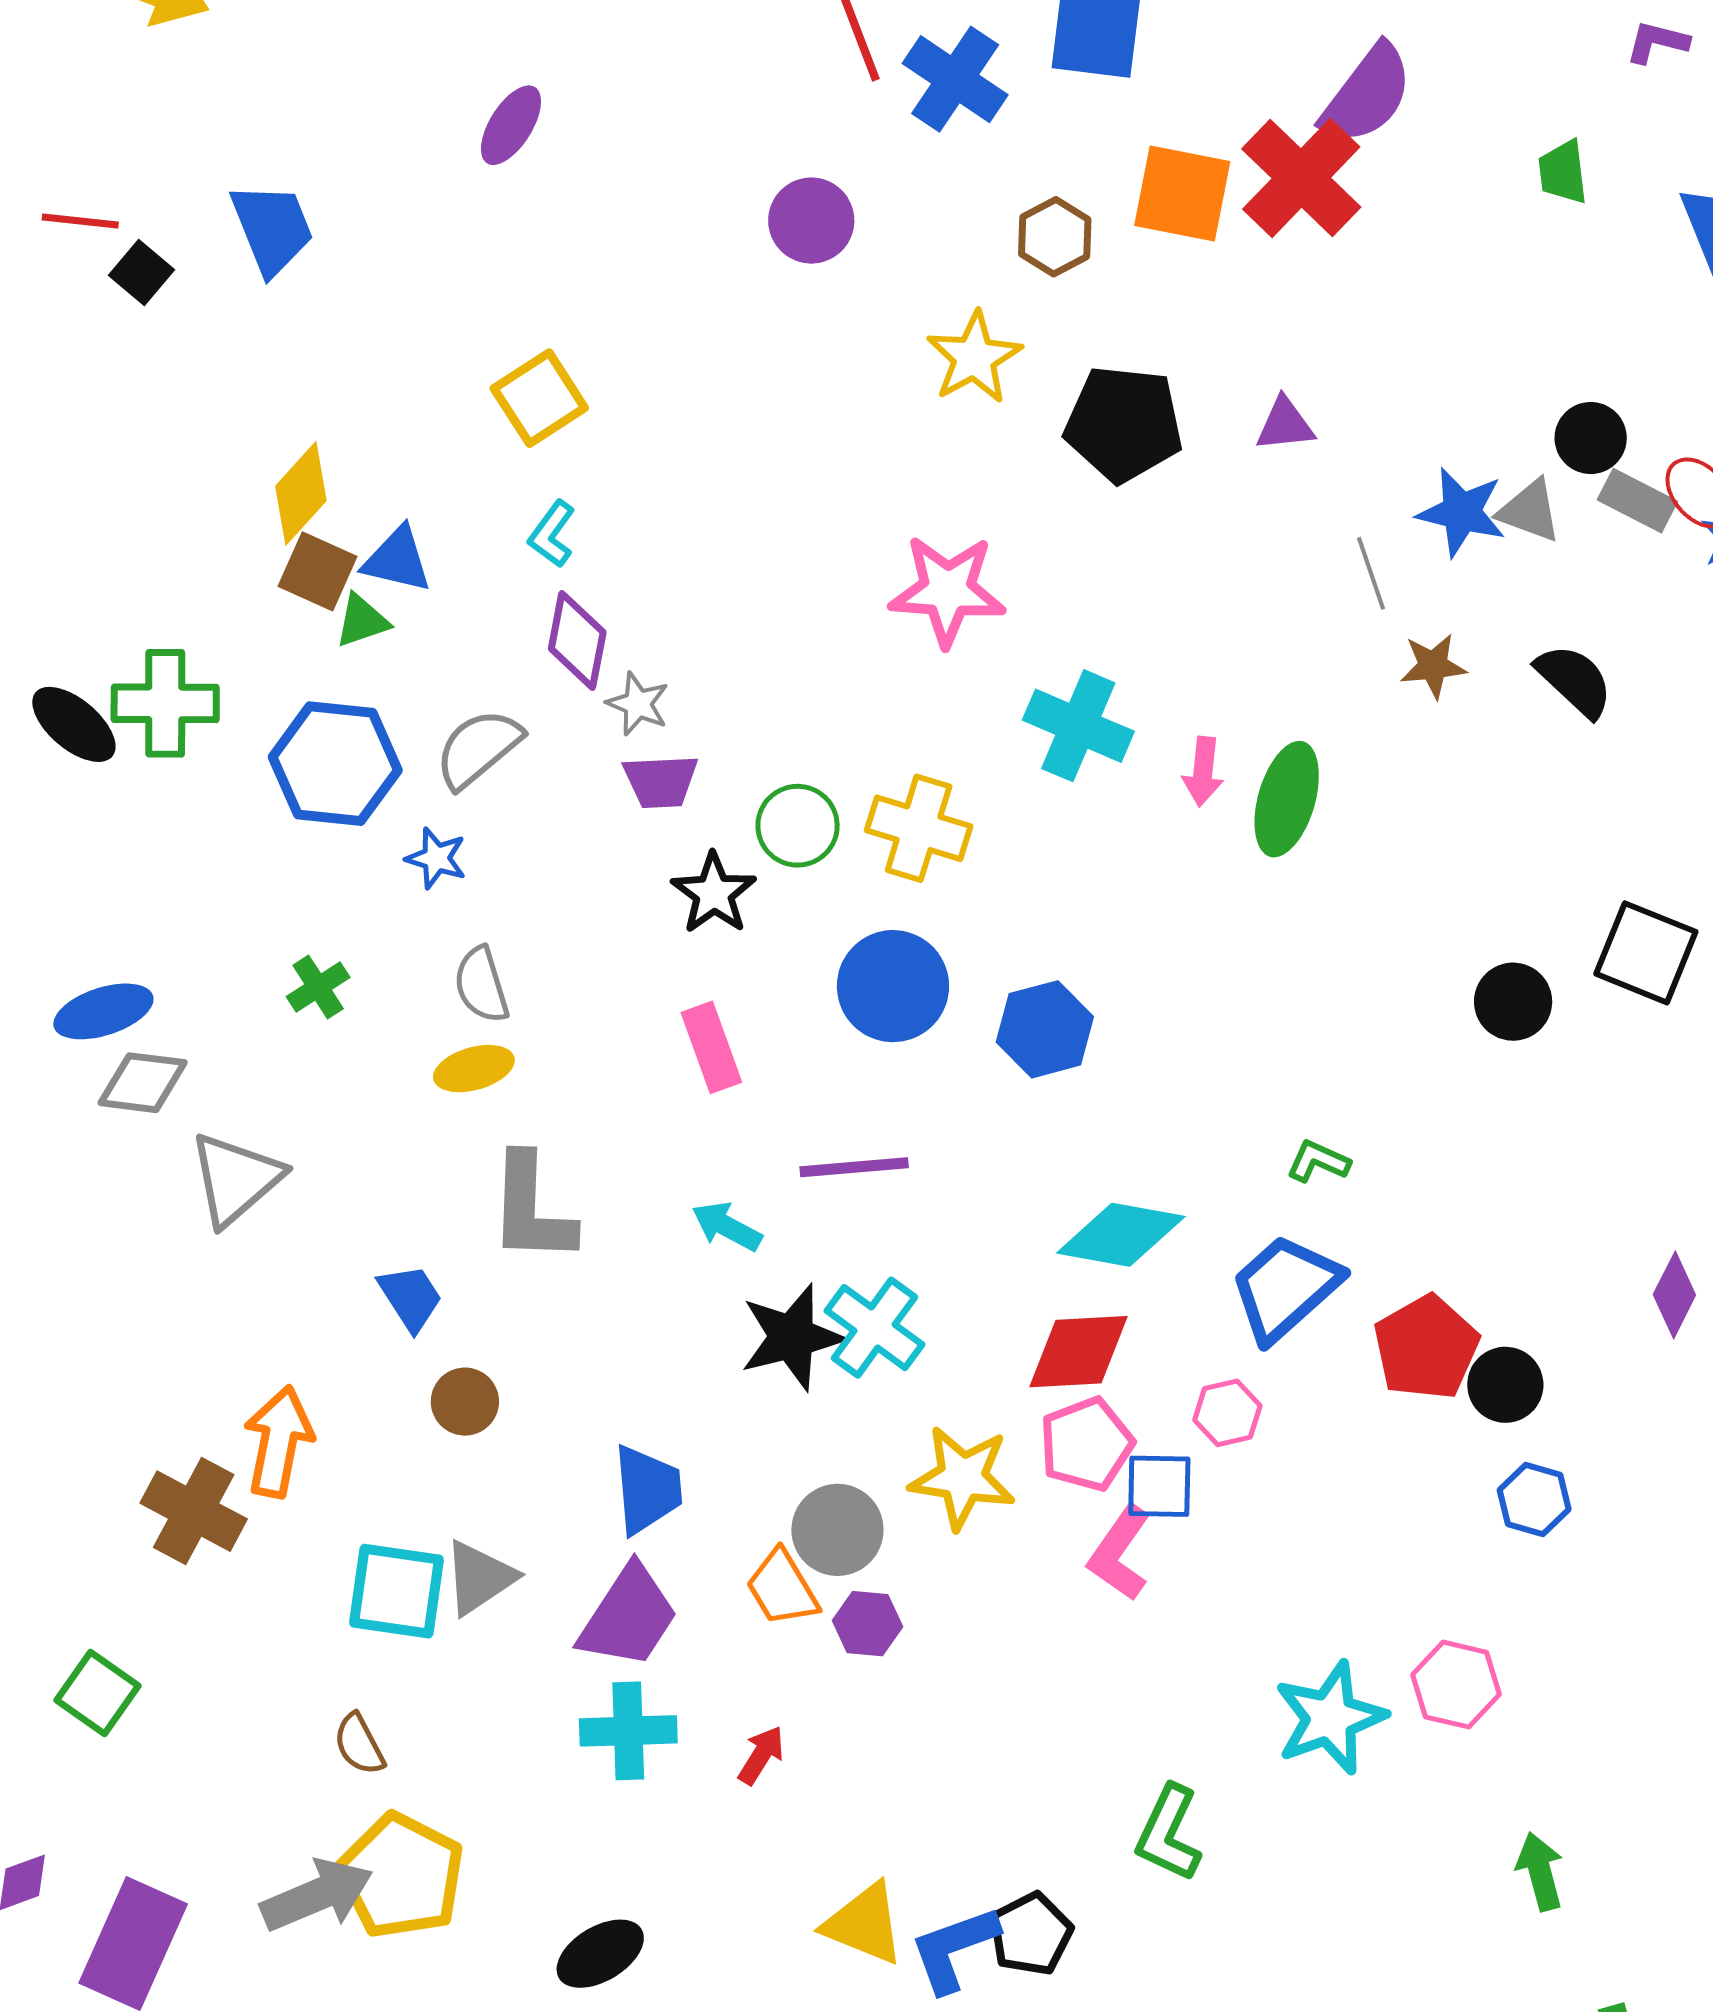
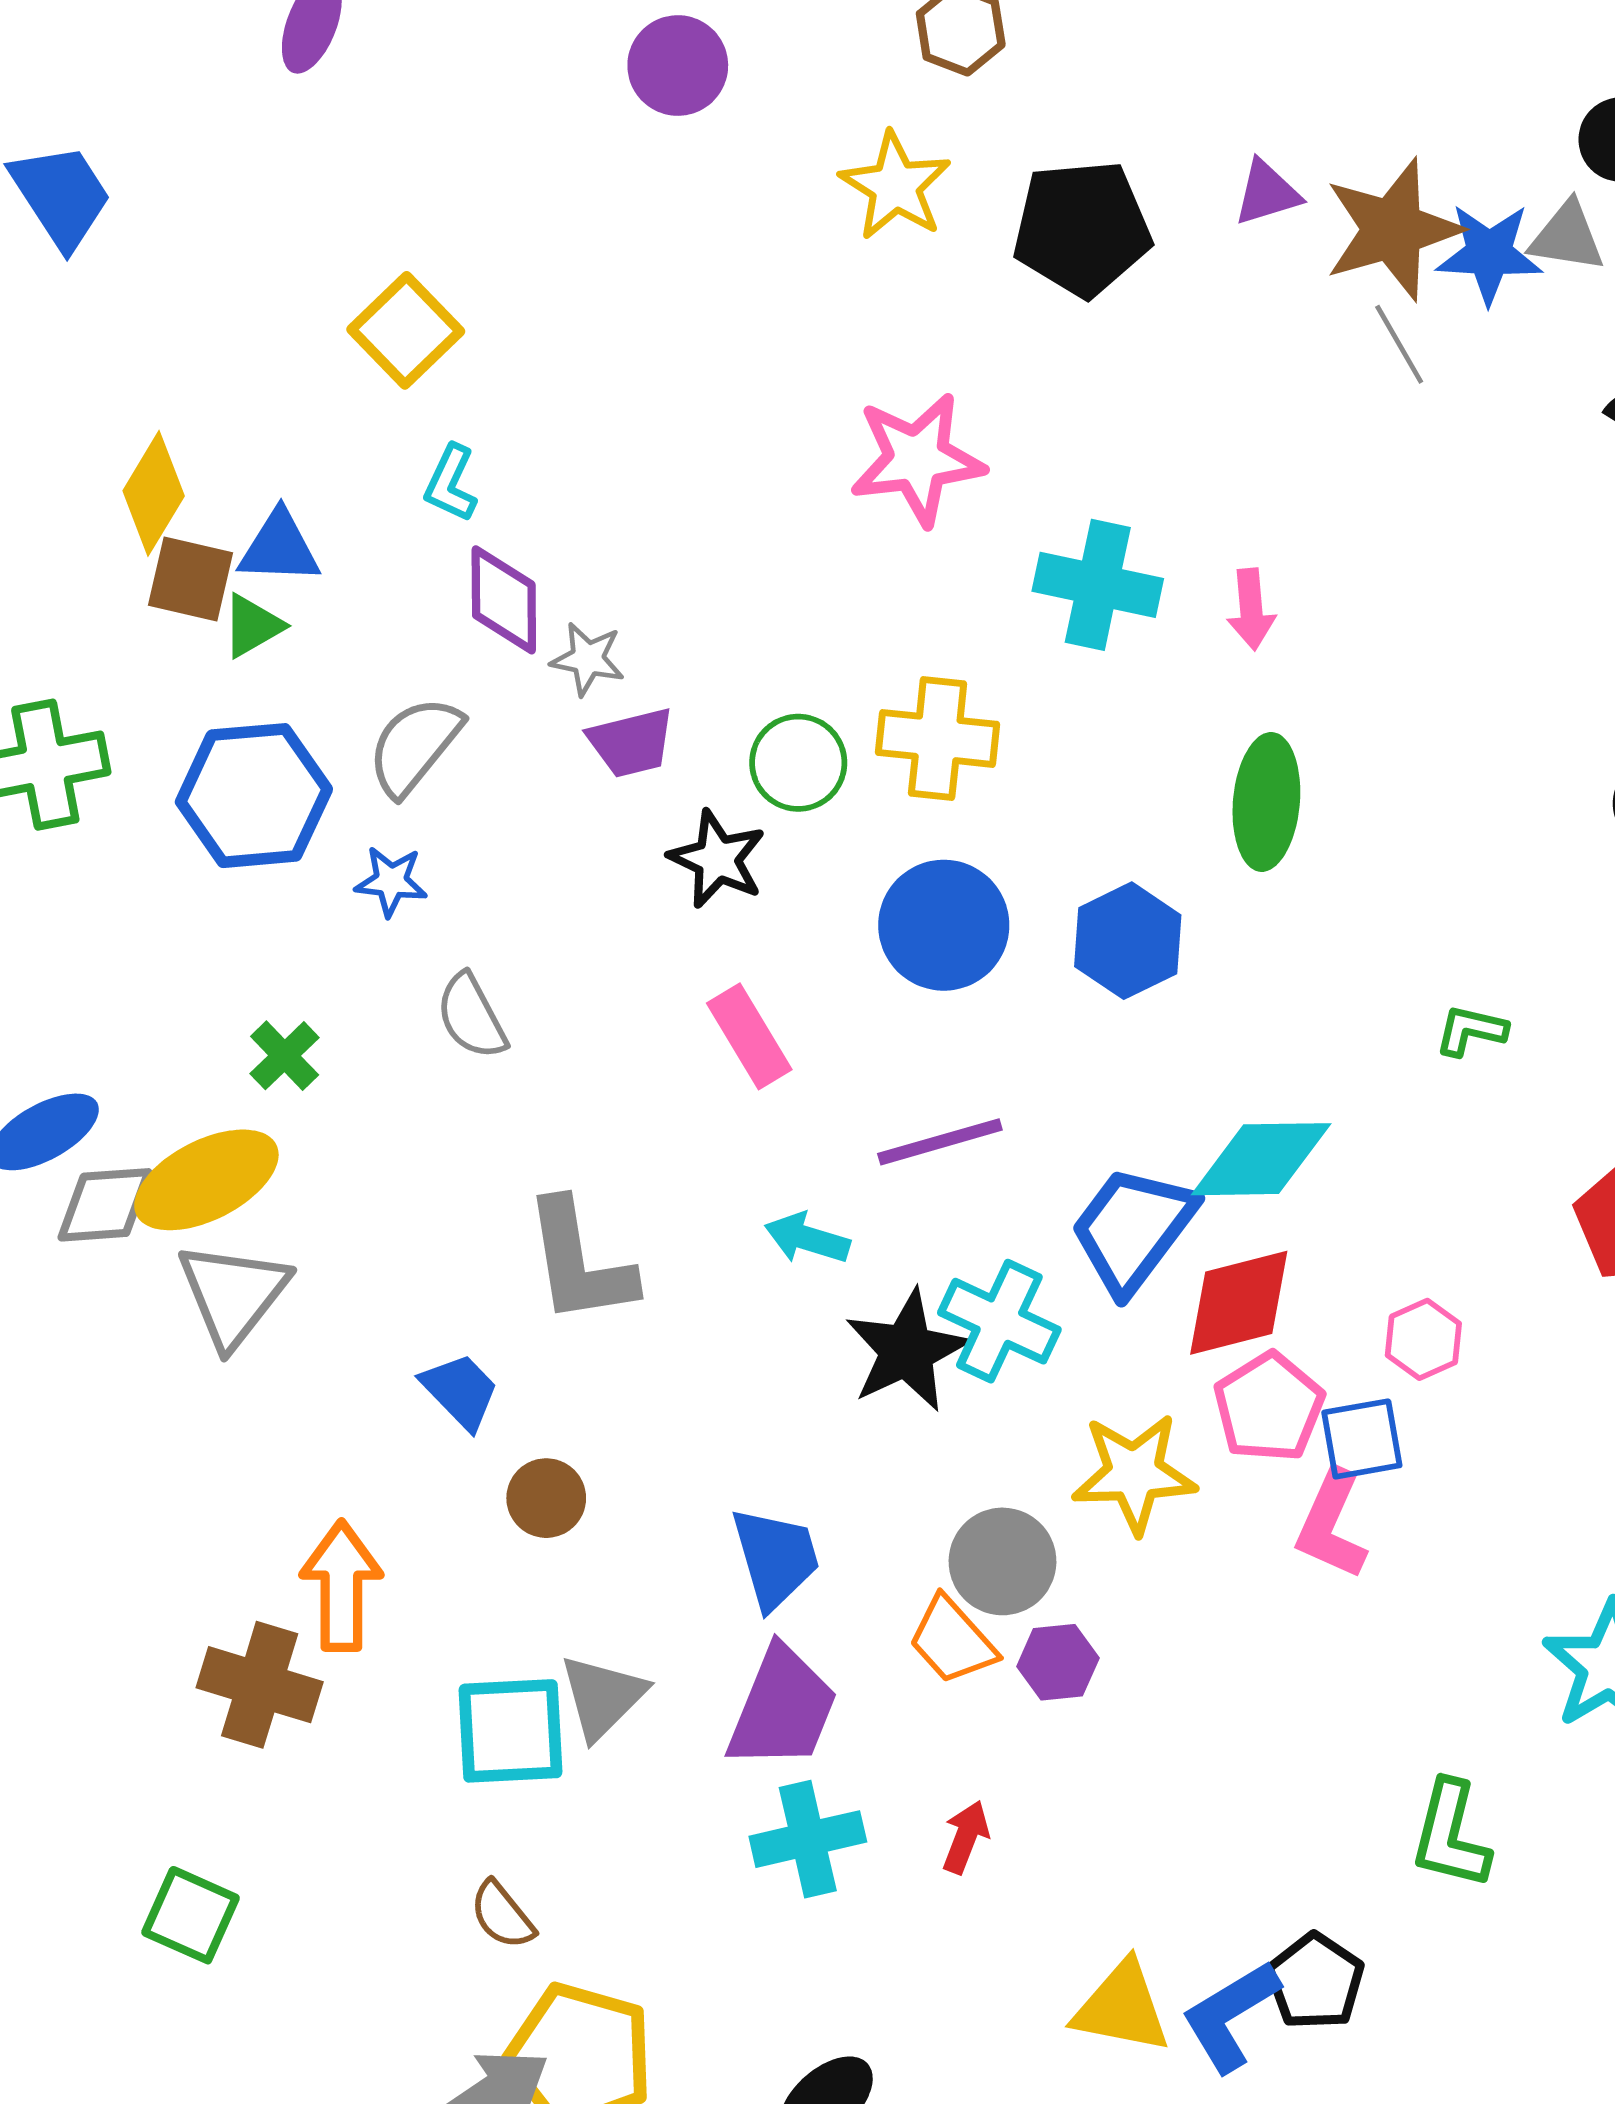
brown star: (1433, 666) -> (1393, 229), moved, size x1.8
green ellipse: (1287, 799) -> (1266, 802), moved
yellow ellipse: (474, 1069) -> (206, 1180), moved, size x1.6
blue trapezoid: (1285, 1288) -> (1133, 1229), moved

